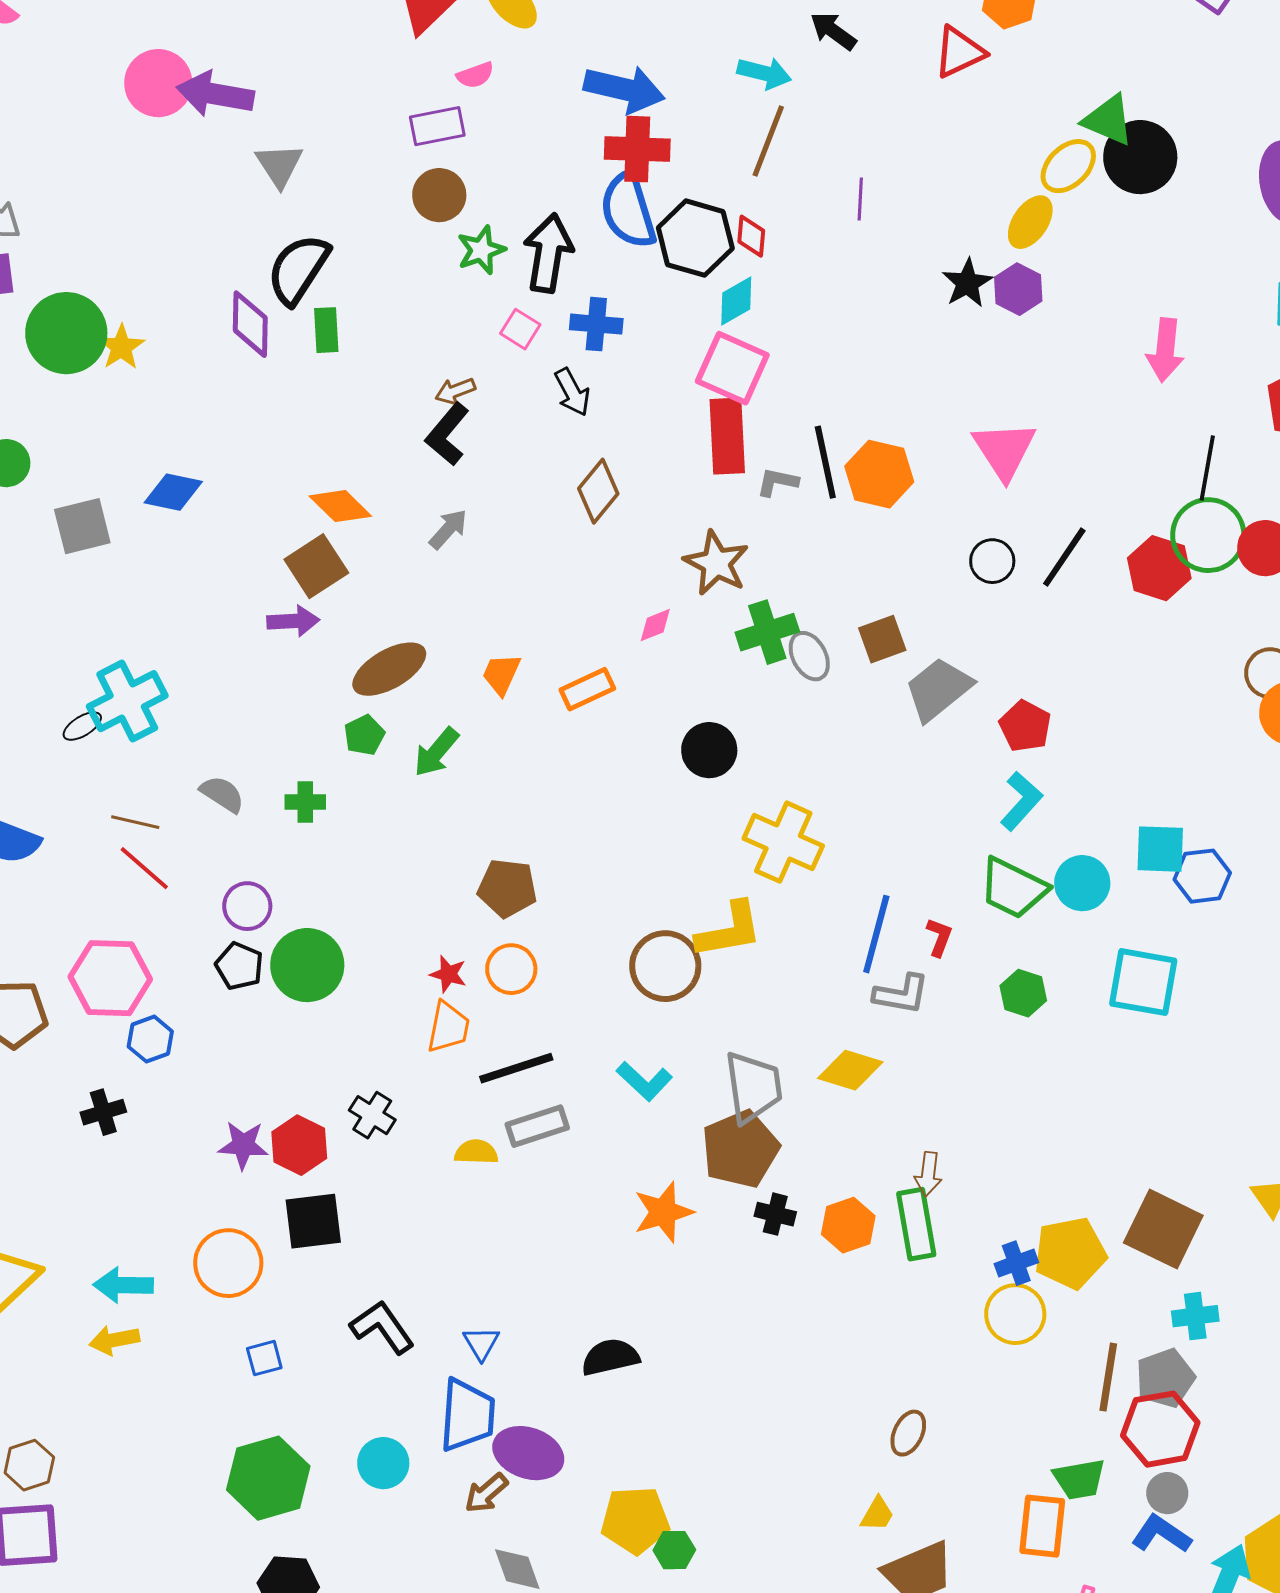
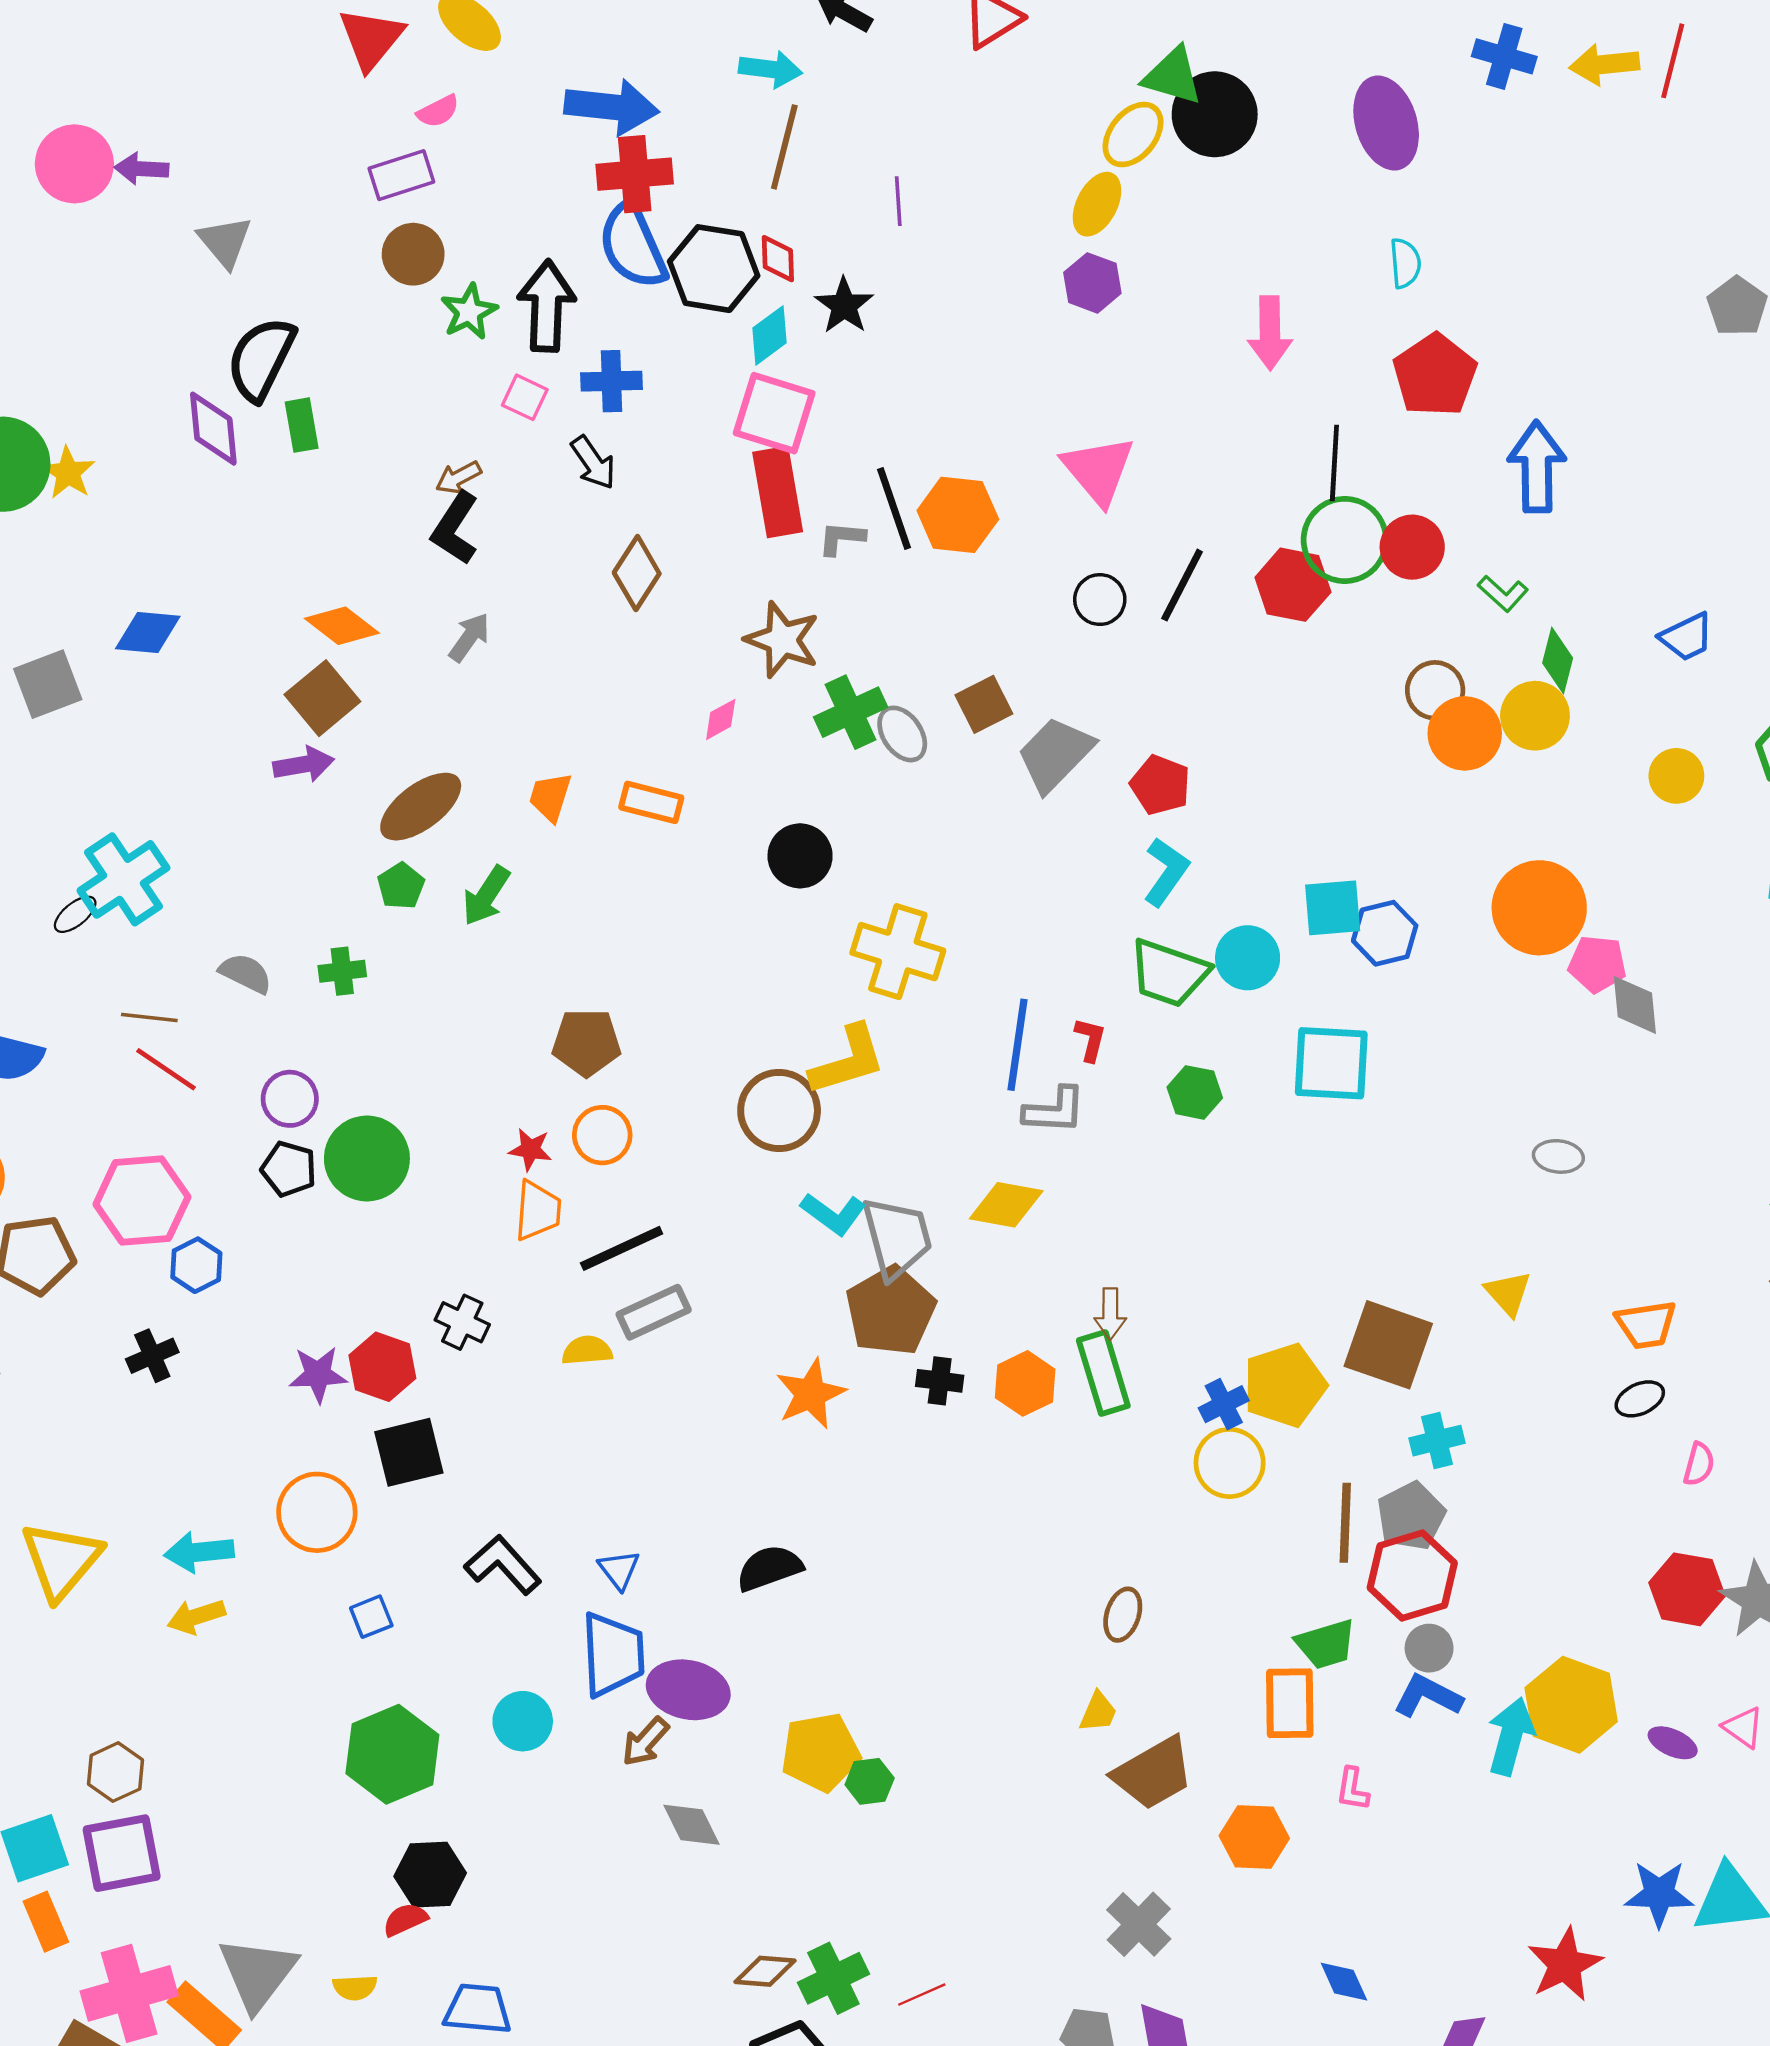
purple arrow: (215, 94) -> (141, 169), size x0.6
black star: (967, 283) -> (844, 306), moved
orange rectangle: (587, 689) -> (651, 802), turned 46
cyan L-shape: (644, 1081) -> (833, 1214), moved

